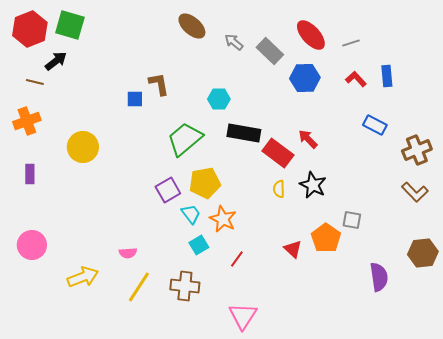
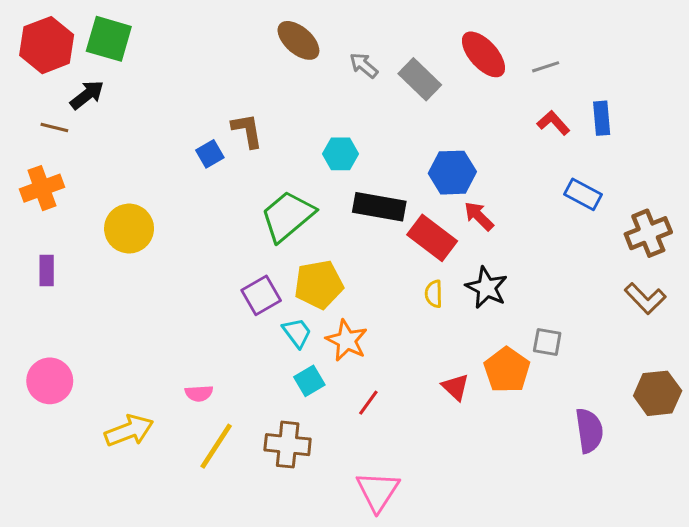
blue hexagon: (305, 78) -> (452, 173), moved
blue square: (135, 99) -> (210, 154), turned -30

